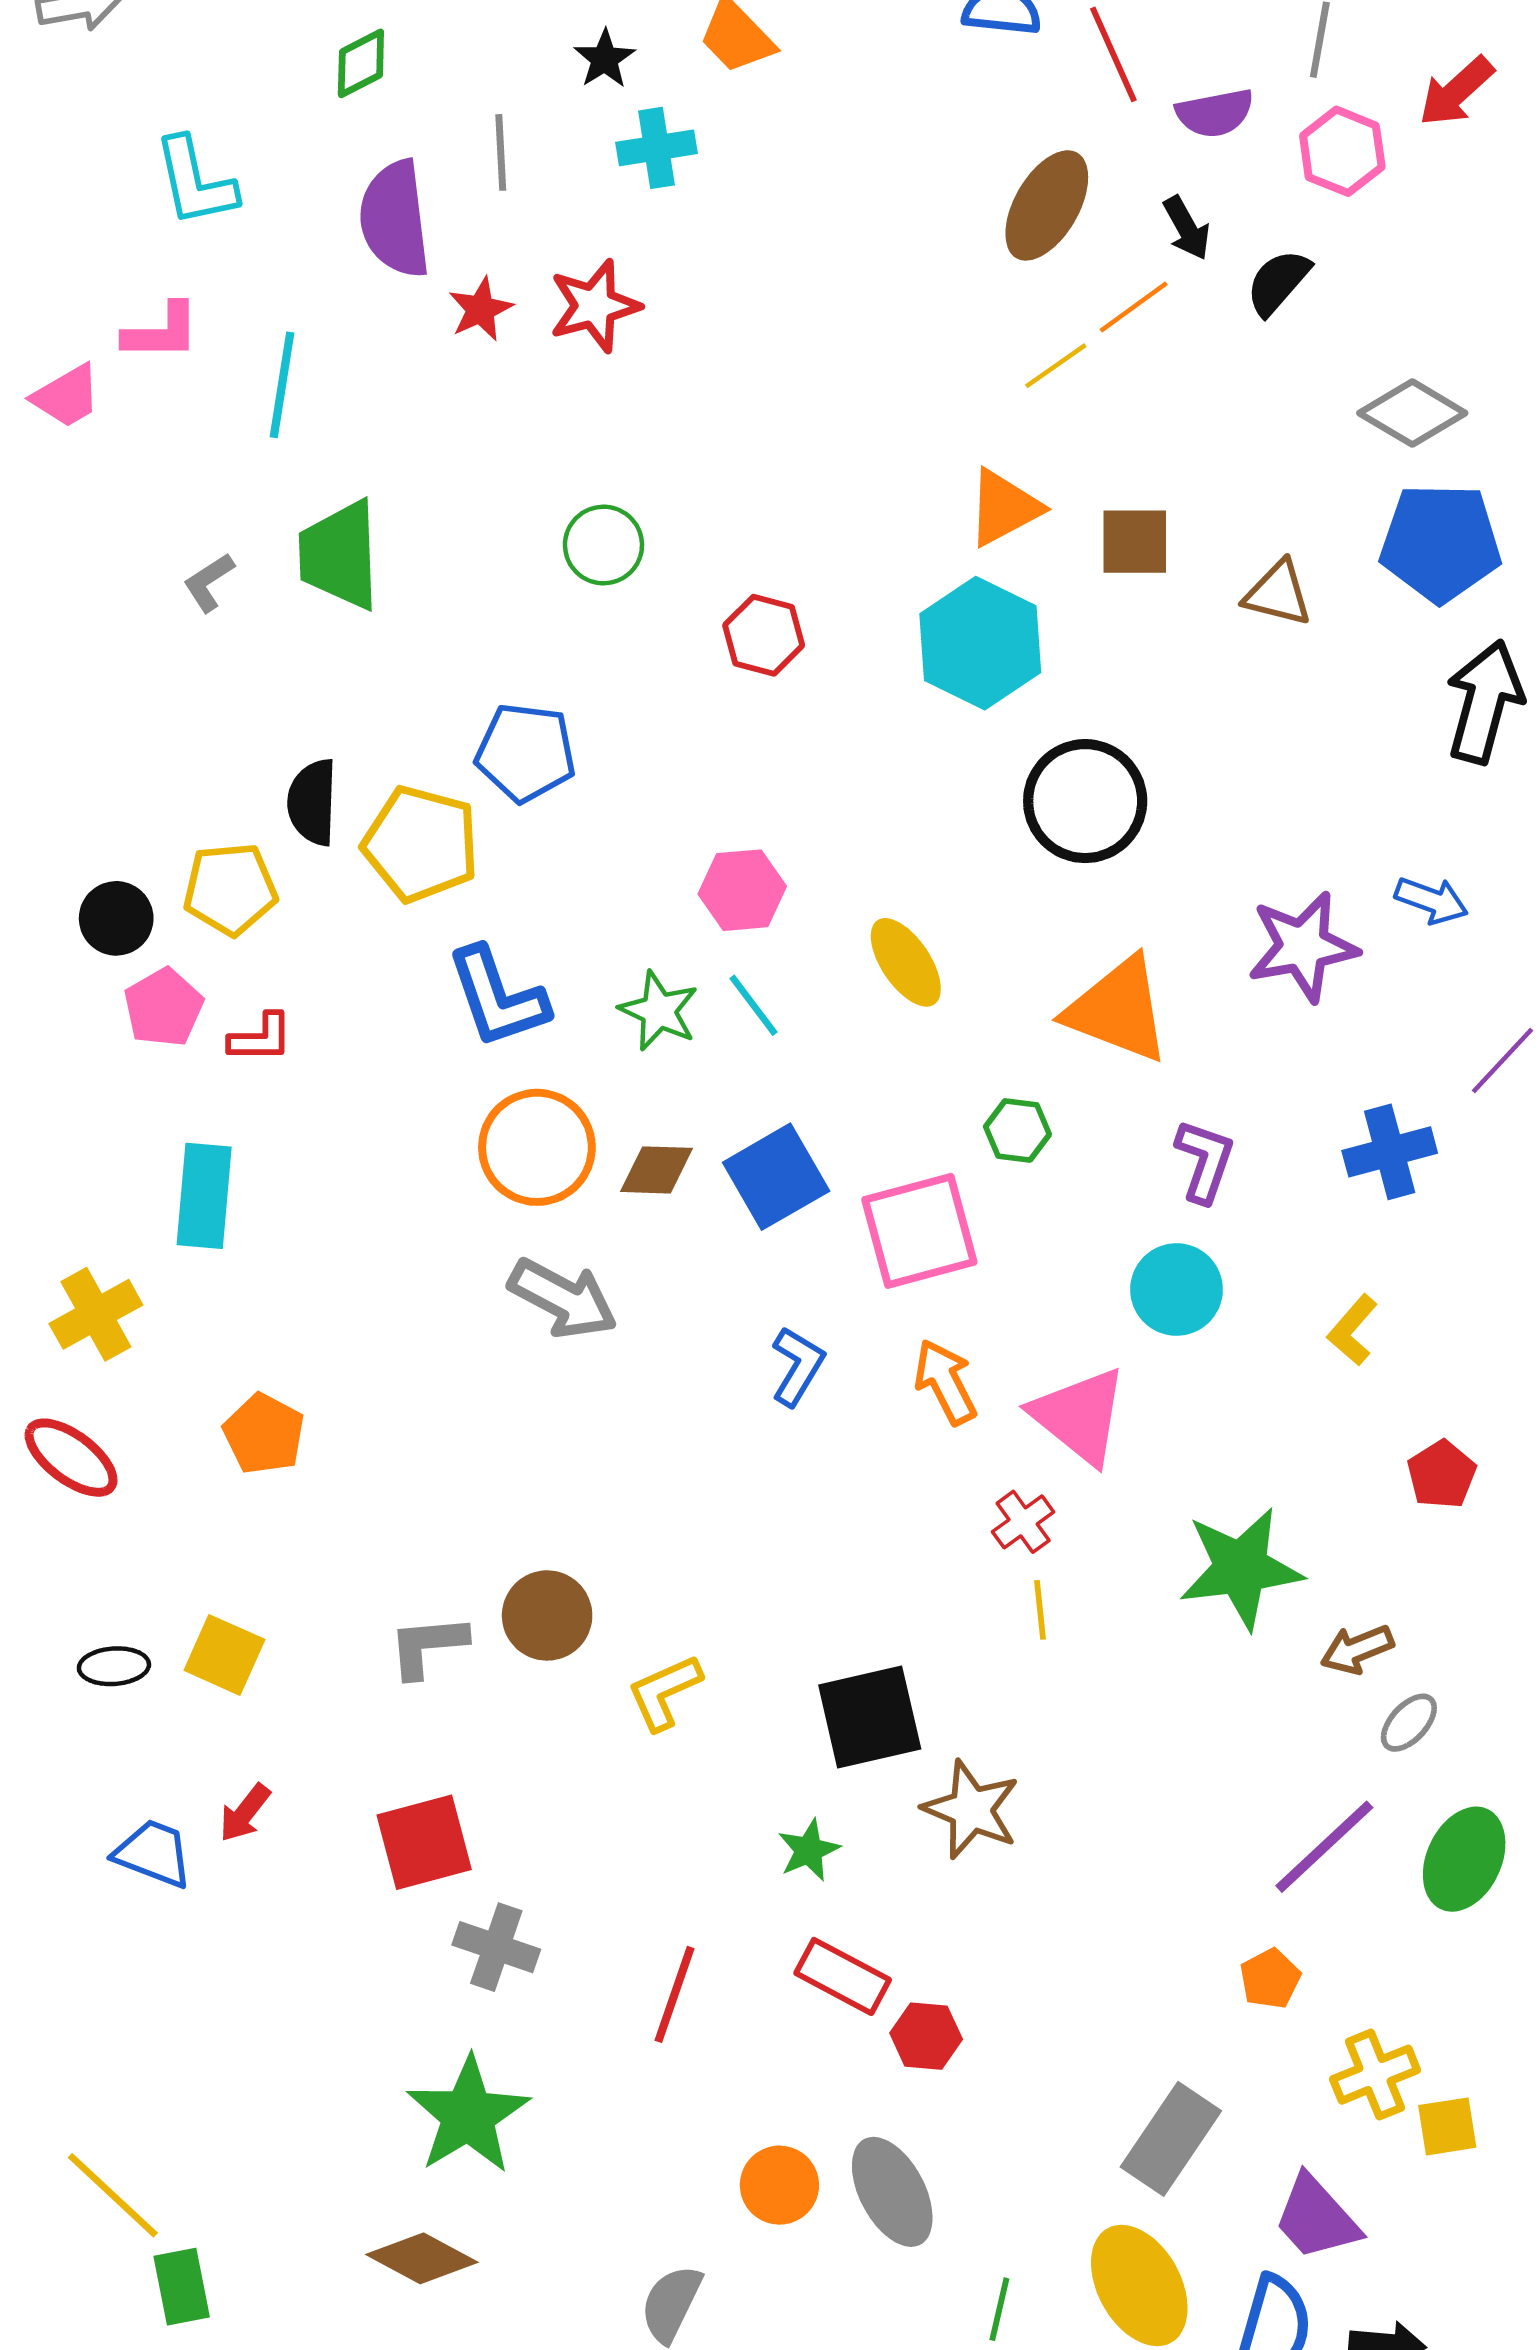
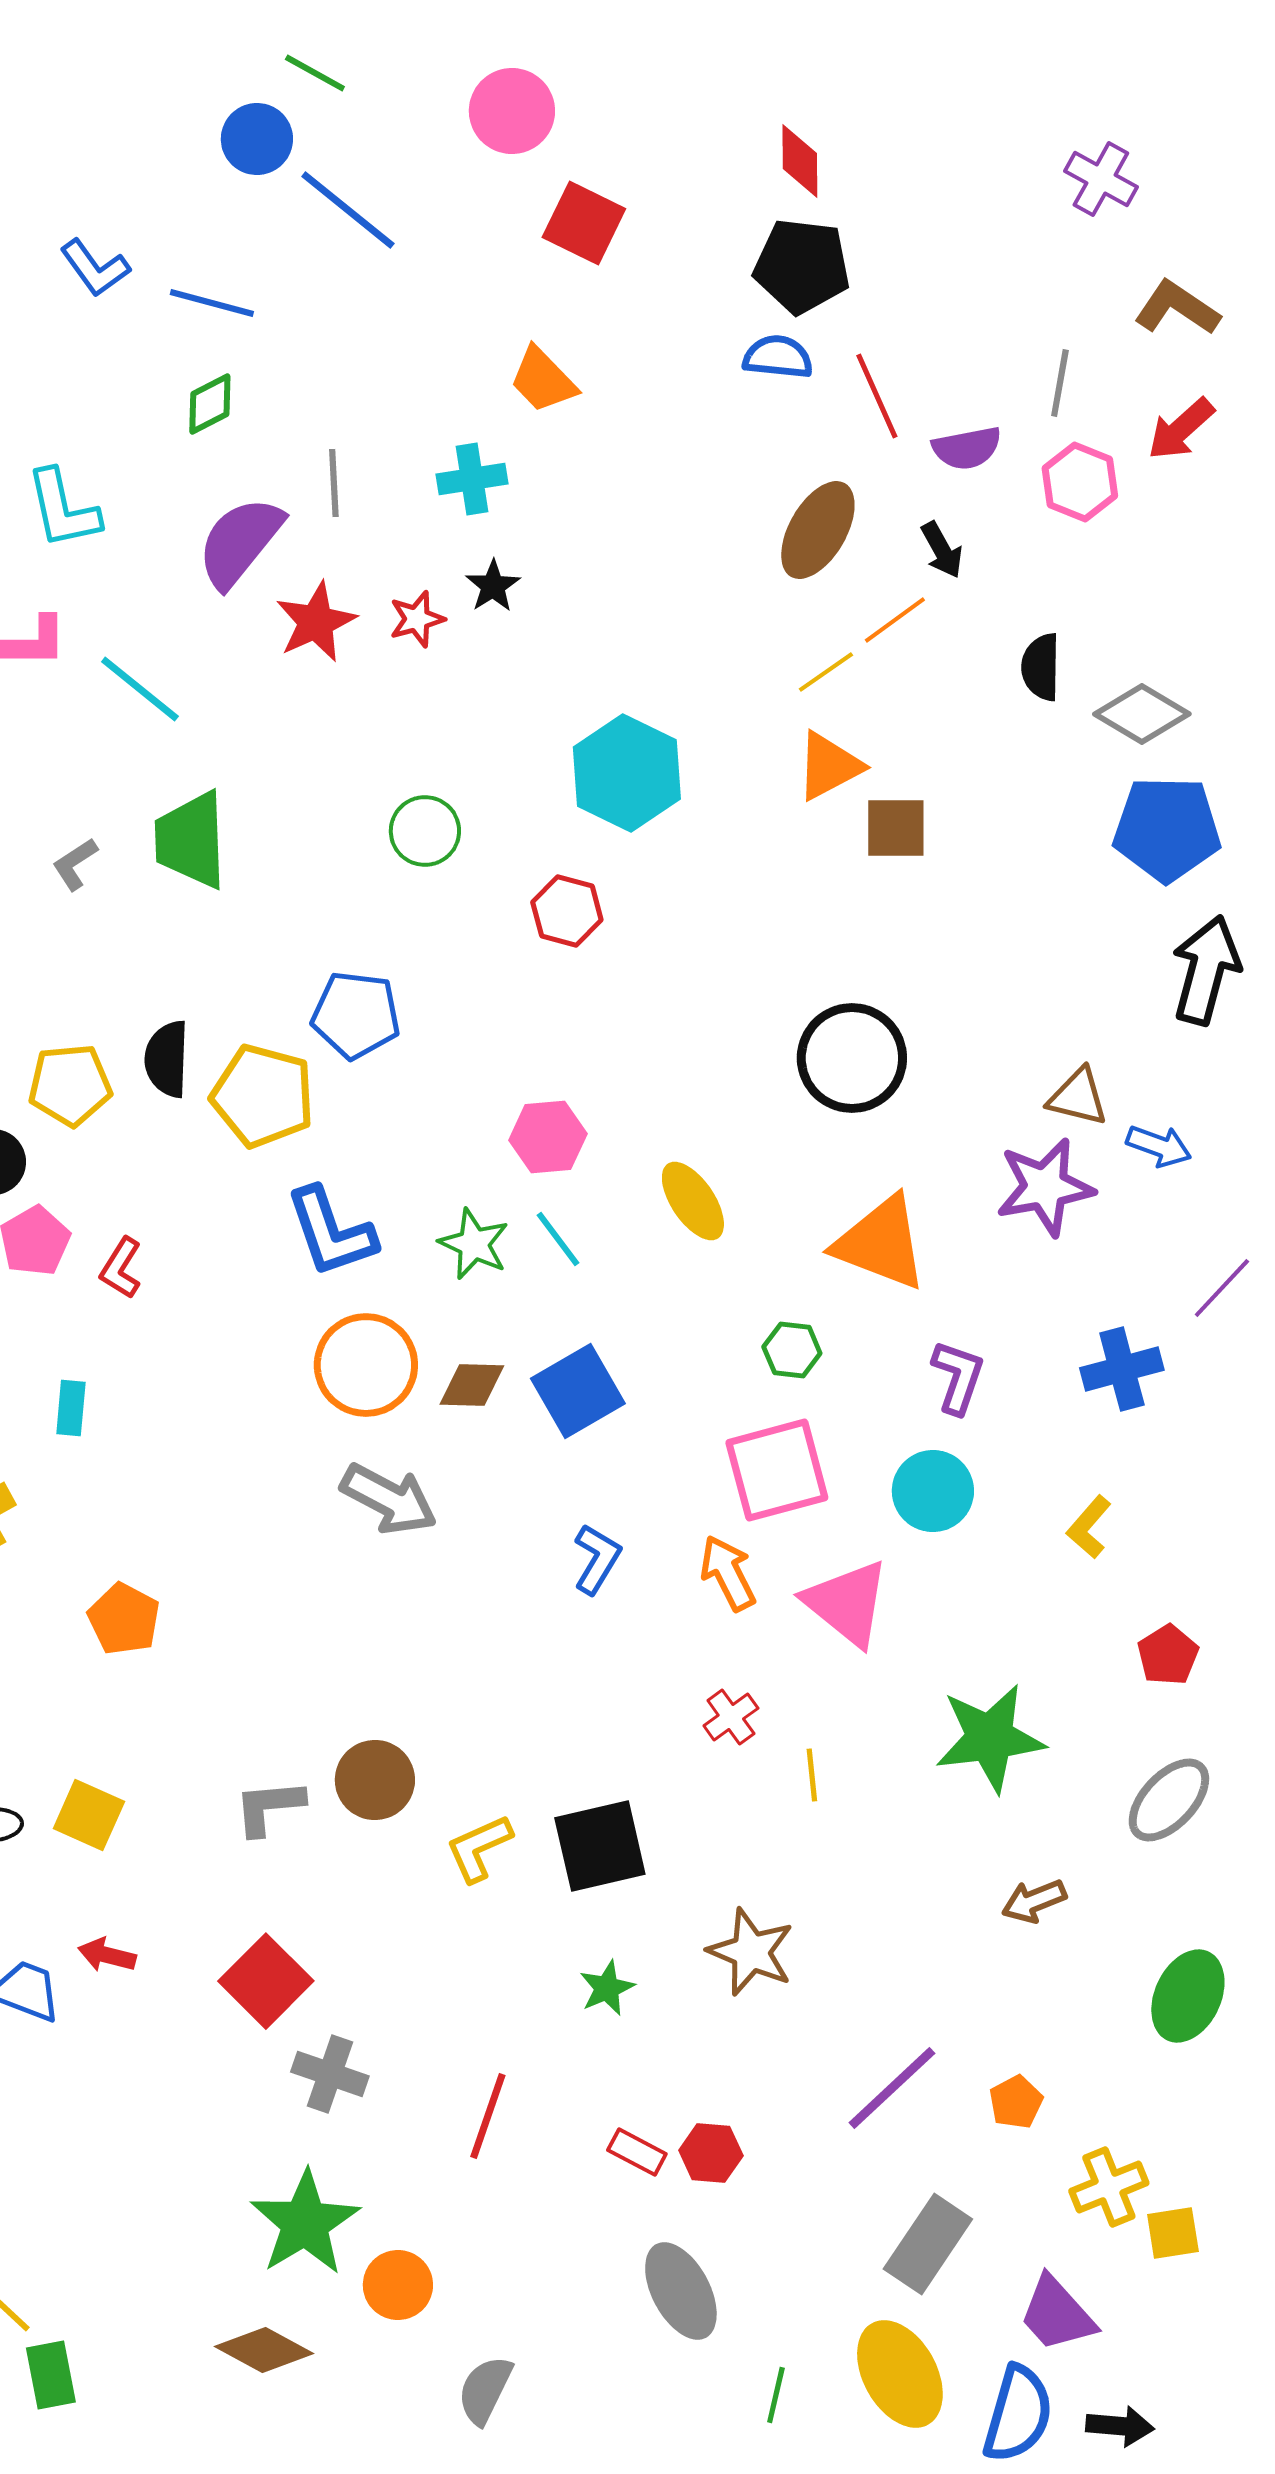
black star: (605, 59) -> (493, 586), moved
purple semicircle: (395, 219) -> (240, 542), turned 46
black semicircle: (1278, 282) -> (1041, 667), moved, turned -40
red star: (594, 306) -> (417, 619), size x0.7
red star: (481, 309) -> (316, 622), size x1.4
cyan line: (282, 385) -> (140, 689), turned -60
orange triangle: (1004, 508) -> (829, 766), moved
brown triangle: (1278, 594) -> (1078, 1097), moved
cyan hexagon: (980, 643) -> (627, 773), moved
yellow pentagon: (230, 889) -> (70, 1085), moved
red L-shape: (261, 1038) -> (121, 1268), turned 122
cyan rectangle: (204, 1196) -> (71, 1408), size x0.6
pink square: (919, 1231) -> (777, 1470), moved
red cross: (1023, 1522) -> (731, 1717), moved
brown arrow: (1357, 1649) -> (1034, 1901), moved
black square: (870, 1717) -> (600, 1846), moved
gray ellipse: (1409, 1723) -> (1169, 1800), moved, size x1.6
red arrow: (245, 1813) -> (107, 1955), turned 66
red square: (424, 1842) -> (266, 1981), turned -30
purple line: (1324, 1847) -> (892, 2088), moved
red rectangle: (843, 1976) -> (637, 2152), moved, size x0.7
orange circle: (779, 2185) -> (398, 2285), moved

